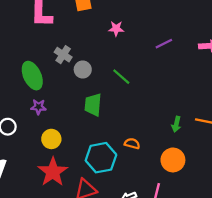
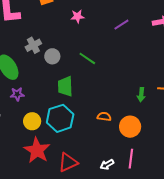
gray cross: (63, 55) -> (33, 45), turned 35
cyan hexagon: (101, 158) -> (60, 118), moved
orange circle: (173, 160) -> (130, 127), moved

